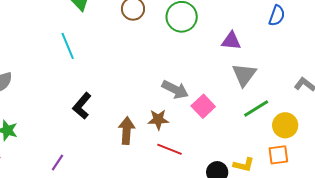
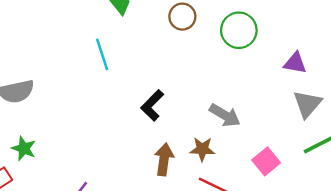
black L-shape: (82, 106) -> (152, 105), moved
pink square: (203, 106) -> (266, 161), moved

